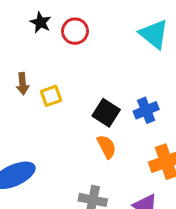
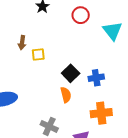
red circle: (75, 31) -> (81, 15), moved

